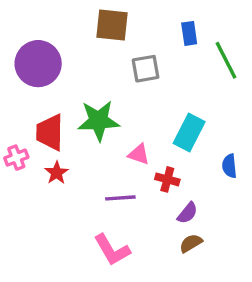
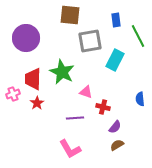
gray square: (146, 69) -> (90, 41), size x1.4
green star: (99, 121) -> (62, 72), turned 30
cyan rectangle: (189, 132) -> (115, 60), moved

